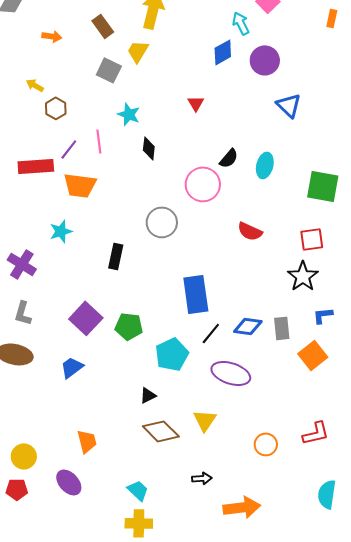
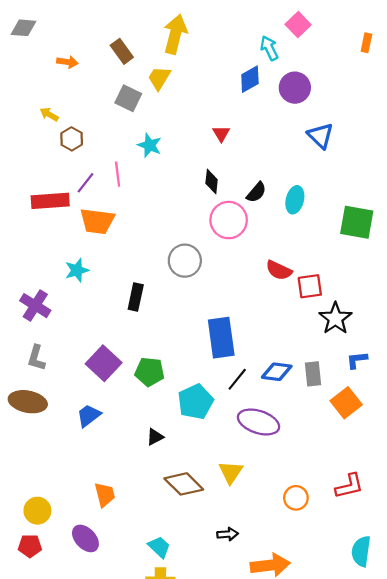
black diamond: (149, 148) -> (212, 182), moved
red square: (312, 239) -> (310, 286), moved
black triangle: (148, 395) -> (155, 437), moved

